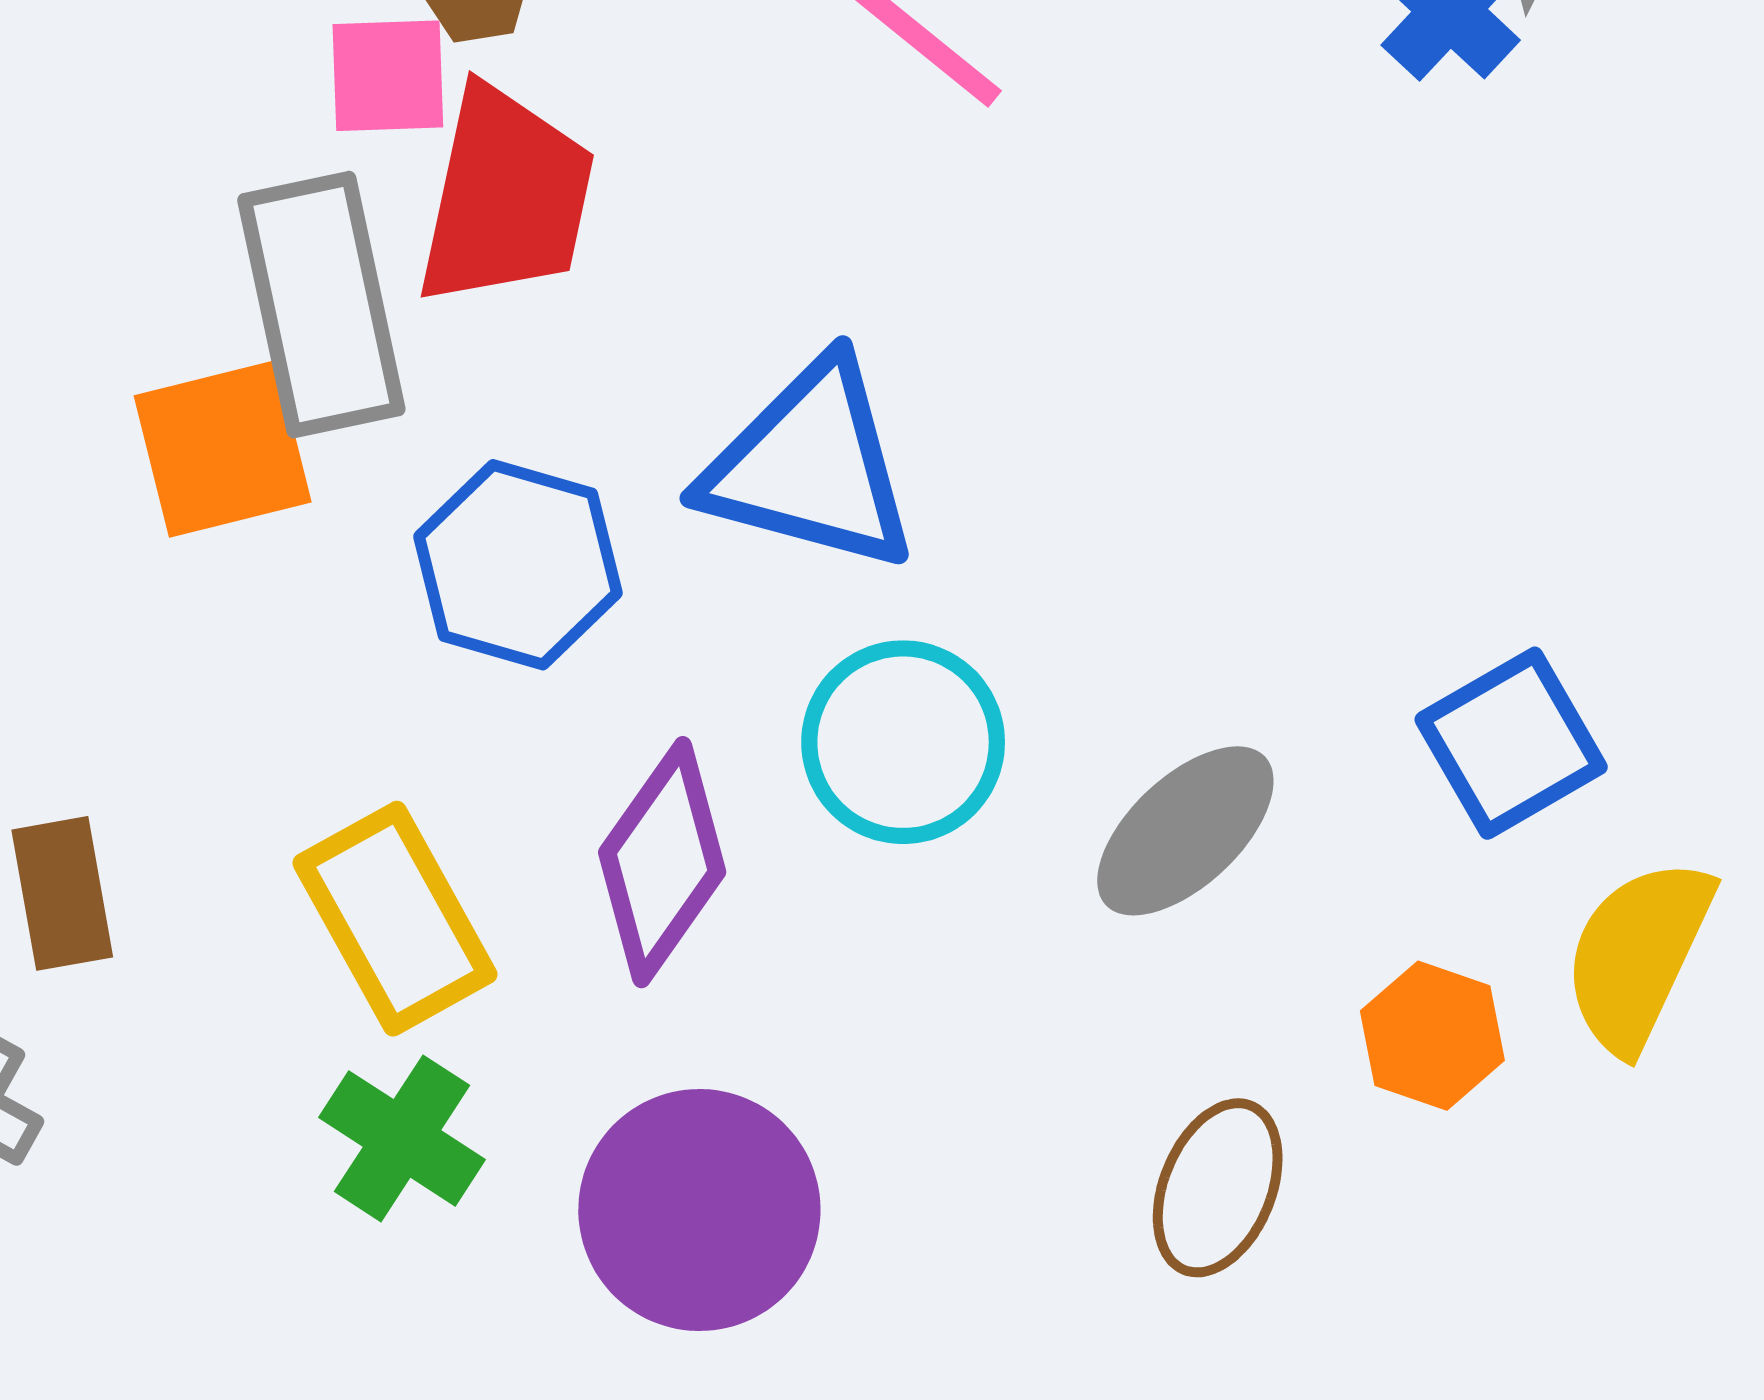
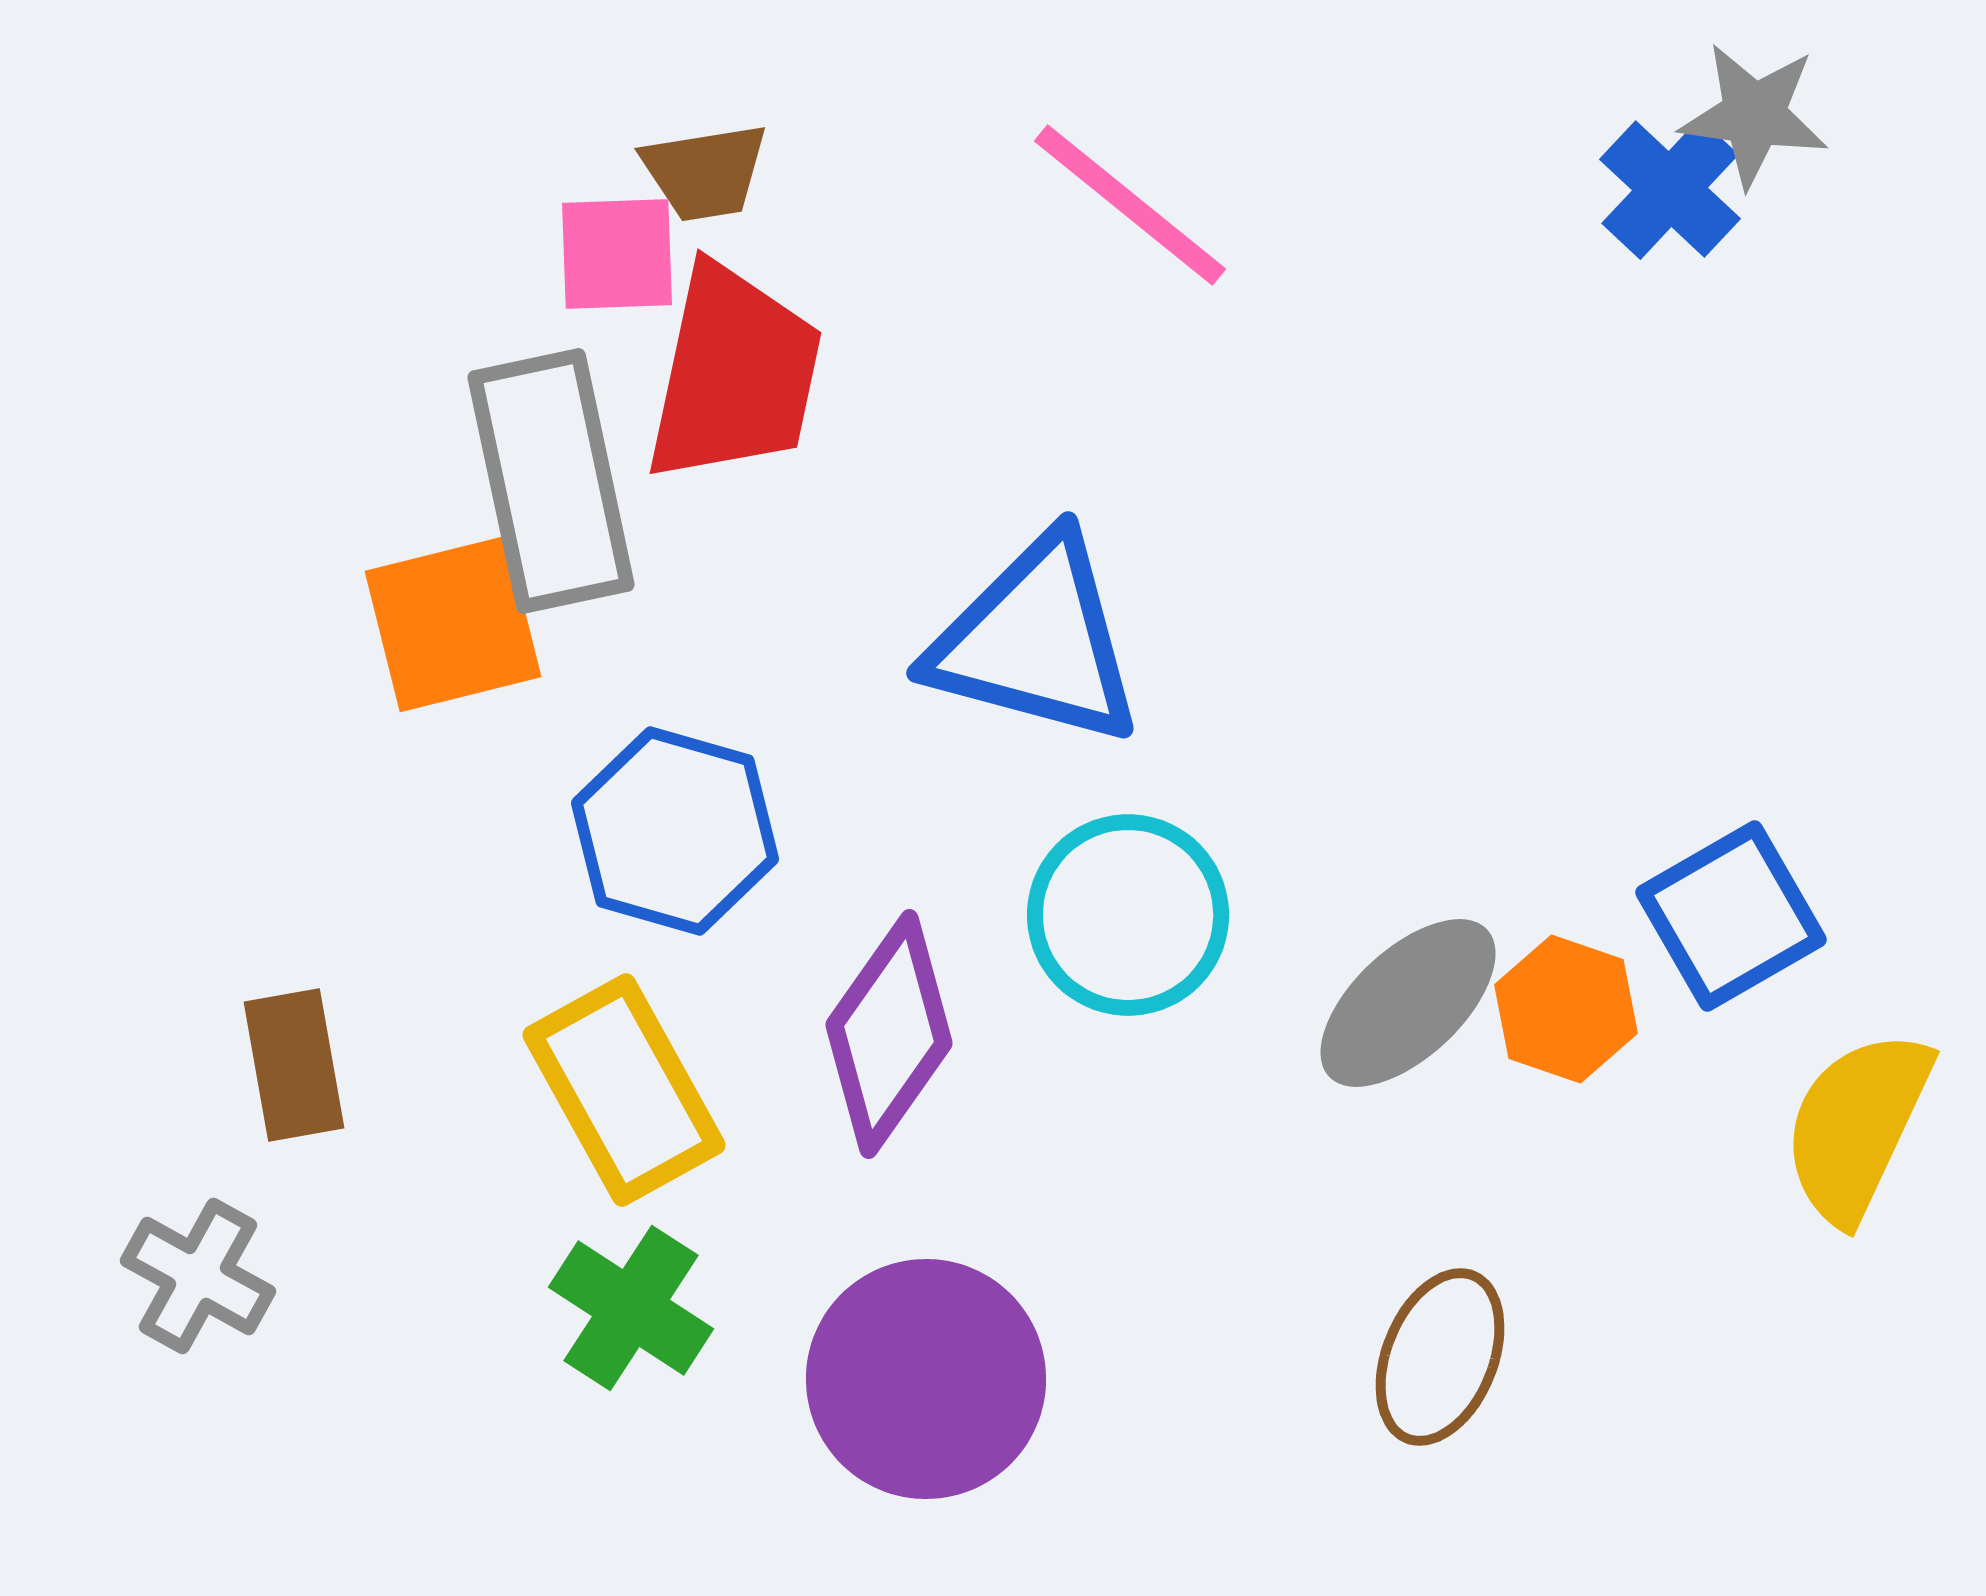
blue hexagon: (518, 565) -> (675, 831), moved
orange hexagon: (1432, 1036) -> (1566, 1009), moved

